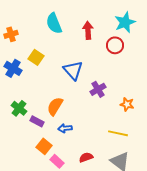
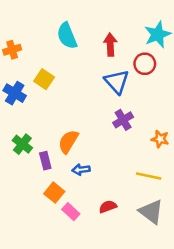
blue triangle: (73, 70) -> (117, 82), moved
purple rectangle: (37, 121) -> (45, 161), turned 48

